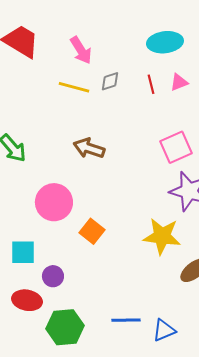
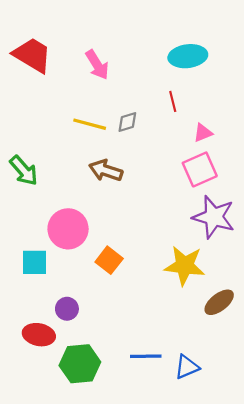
gray diamond: (110, 81) -> (127, 122), moved
pink triangle: (179, 82) -> (203, 133), moved
yellow line: (74, 87) -> (90, 124), moved
cyan square: (23, 252) -> (35, 262), moved

